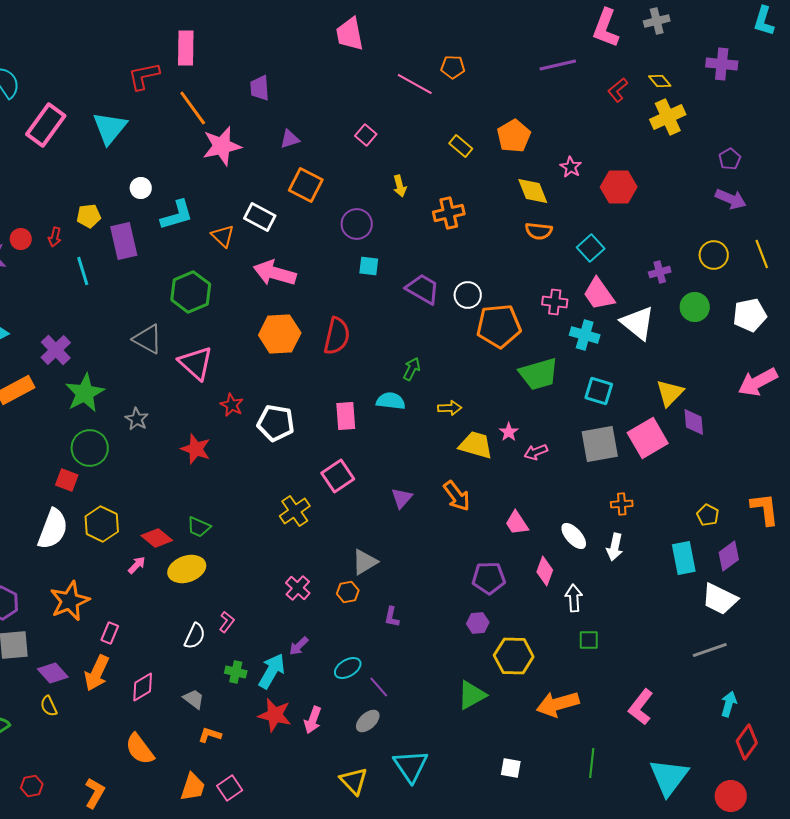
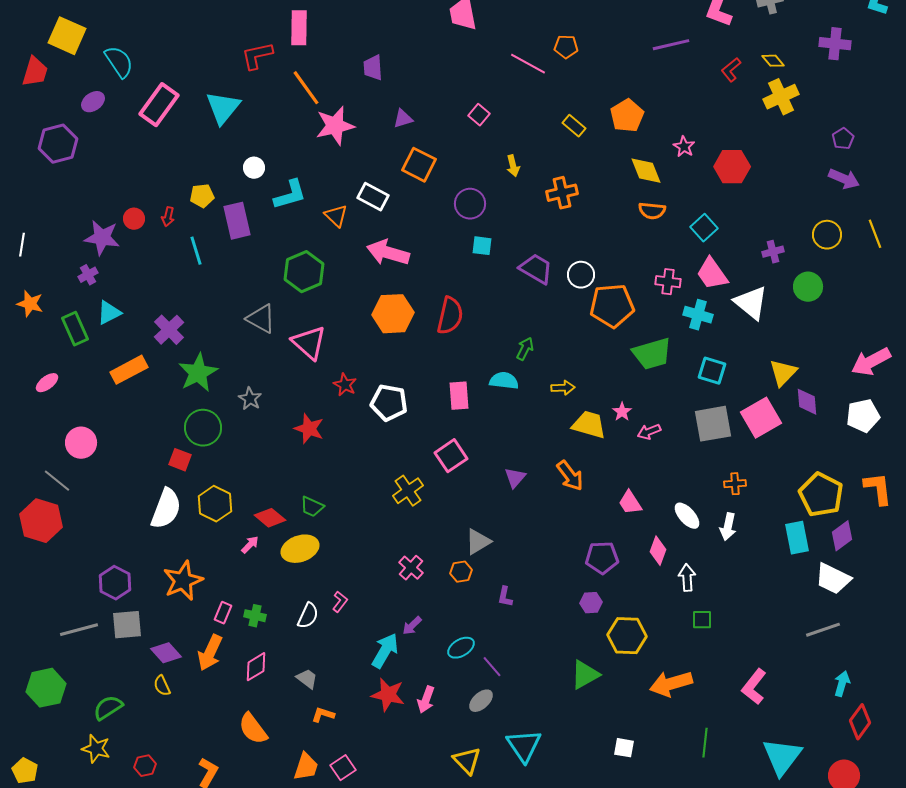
white pentagon: (750, 315) -> (863, 416), moved
yellow pentagon: (708, 515) -> (821, 495), size x2.0
green cross: (236, 672) -> (255, 616), moved

